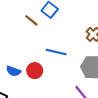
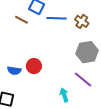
blue line: (56, 52) -> (56, 18), moved

